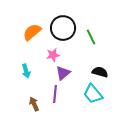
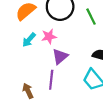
cyan arrow: (26, 71) -> (29, 40), moved, turned 56

